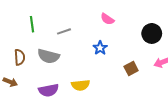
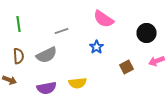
pink semicircle: (107, 19) -> (104, 19), size x1.5
green line: (32, 24) -> (19, 24), moved
gray semicircle: (49, 56) -> (47, 55), turned -40

